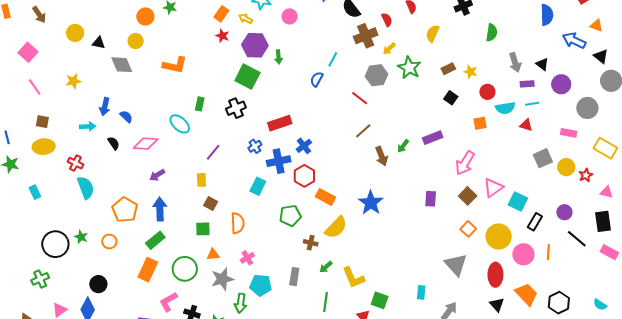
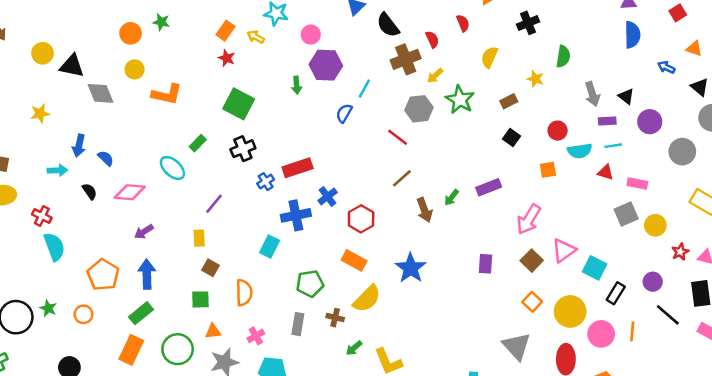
yellow circle: (136, 41) -> (135, 69), moved
blue arrow: (574, 41) -> (666, 67), size x0.6
black triangle: (99, 43) -> (72, 66), size x1.5
purple hexagon: (255, 45) -> (326, 65), moved
yellow star: (470, 72) -> (535, 79), moved
green square: (247, 77) -> (239, 104), moved
green rectangle: (200, 104) -> (198, 143), turned 32
pink rectangle: (569, 133) -> (637, 184), moved
blue cross: (255, 146) -> (266, 182), moved
red star: (586, 175) -> (680, 252), moved
red hexagon: (304, 176) -> (361, 219), moved
gray rectangle: (294, 277) -> (298, 324), moved

